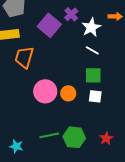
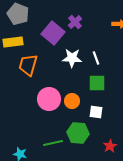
white star: (91, 27) -> (72, 58), moved, turned 30
white line: (92, 50) -> (96, 58), turned 40
white square: (95, 96) -> (96, 112), moved
green hexagon: (74, 137) -> (78, 133), moved

